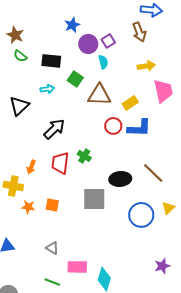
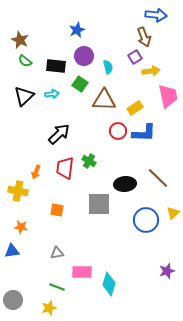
purple square: (108, 41) -> (135, 57), moved
purple circle: (88, 44) -> (84, 56), moved
black triangle: (19, 106) -> (24, 96), moved
orange star: (28, 207) -> (21, 227), moved
gray triangle: (52, 248) -> (57, 253), turned -40

